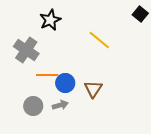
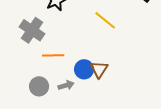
blue circle: (65, 83) -> (84, 69), moved

